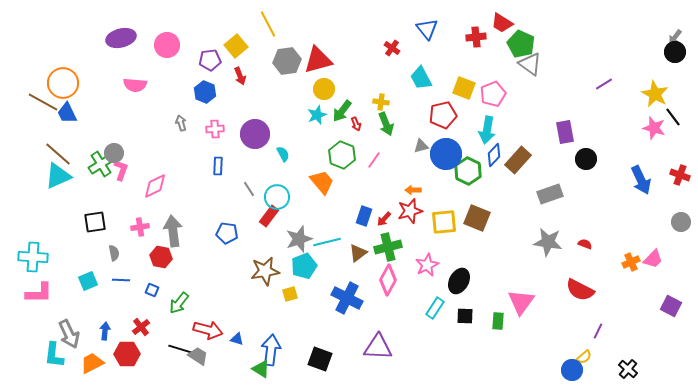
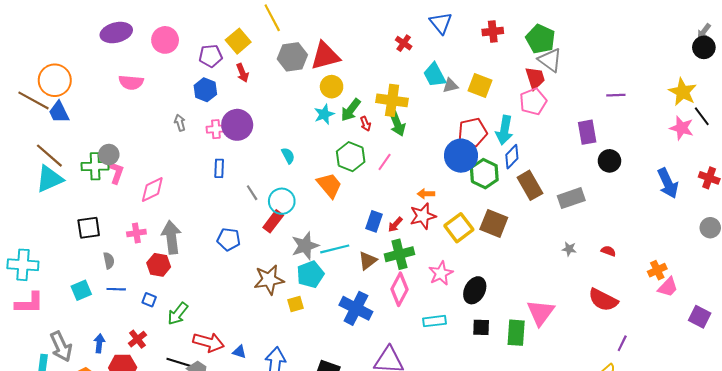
red trapezoid: (502, 23) -> (535, 78), moved, turned -140
purple line: (604, 84) -> (616, 95), moved, turned 30
pink pentagon: (493, 94) -> (533, 101), moved
yellow cross: (381, 102) -> (392, 100), size x1.8
red pentagon: (443, 115) -> (473, 132), moved
purple circle: (255, 134) -> (237, 125), moved
gray triangle: (421, 146) -> (450, 86), moved
brown rectangle: (518, 160) -> (530, 185), moved, turned -72
green cross: (101, 164) -> (95, 166), turned 30
yellow square: (444, 222) -> (459, 228), turned -32
gray star: (548, 242) -> (569, 249), size x0.5
pink trapezoid: (653, 259) -> (668, 287), moved
cyan rectangle: (435, 308) -> (434, 321), moved, turned 50
green rectangle: (498, 321) -> (516, 333), size x1.4

